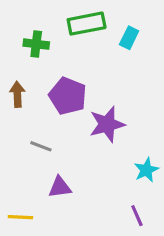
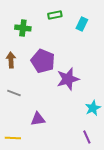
green rectangle: (87, 24) -> (55, 15), size x0.6
gray line: (41, 146) -> (14, 93), moved

